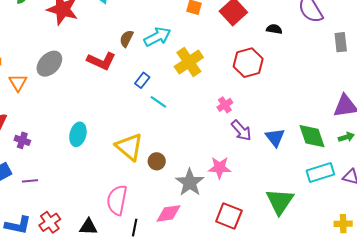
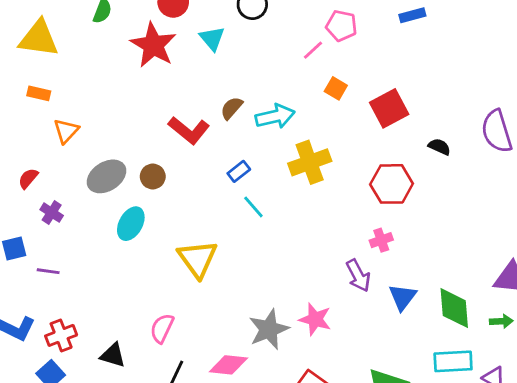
gray ellipse: (49, 64) -> (107, 176), moved
pink cross: (225, 105) -> (381, 240), moved
brown circle: (157, 161) -> (153, 176), moved
pink semicircle: (117, 200) -> (162, 328), size x0.7

